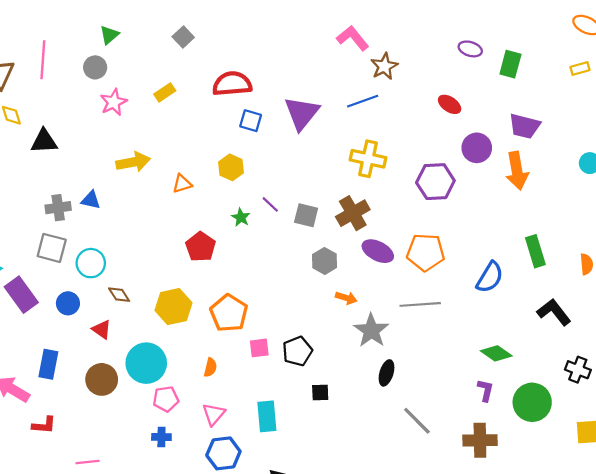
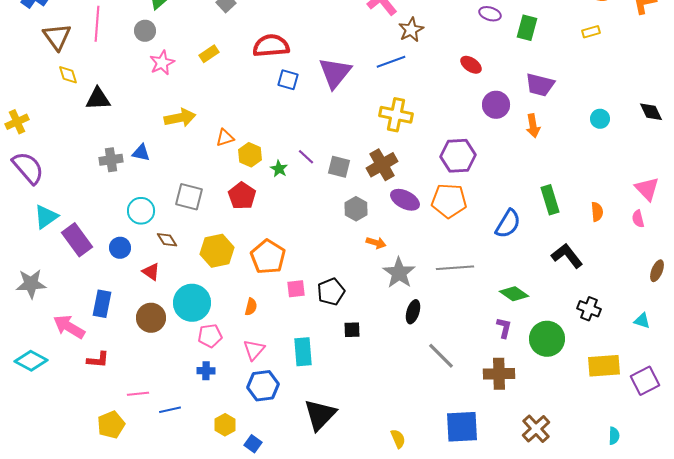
yellow hexagon: (231, 167) -> (250, 155), moved
orange arrow: (517, 171) -> (533, 126), size x0.7
purple hexagon: (435, 182) -> (458, 156), moved
gray square: (52, 248) -> (189, 197), moved
gray line: (420, 304) -> (455, 268), moved

